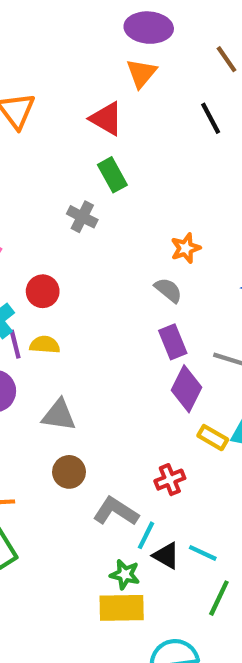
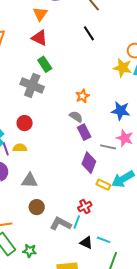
orange triangle: (141, 73) -> (40, 14), moved
gray cross: (82, 217) -> (32, 85), size x1.6
red circle: (43, 291) -> (25, 123), moved
purple rectangle: (173, 342) -> (84, 132), moved
cyan line: (146, 535) -> (77, 222), moved
green star: (125, 574) -> (30, 251), moved

